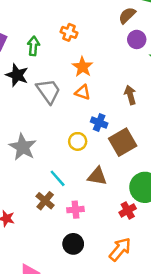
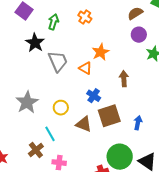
orange star: (83, 67) -> (101, 52), moved
yellow circle: (78, 141) -> (61, 108), moved
brown triangle: (97, 176) -> (84, 124), moved

